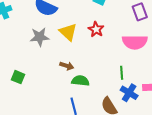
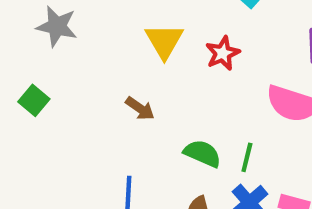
gray star: (40, 37) -> (57, 26), moved
green semicircle: (80, 81) -> (202, 153), moved

